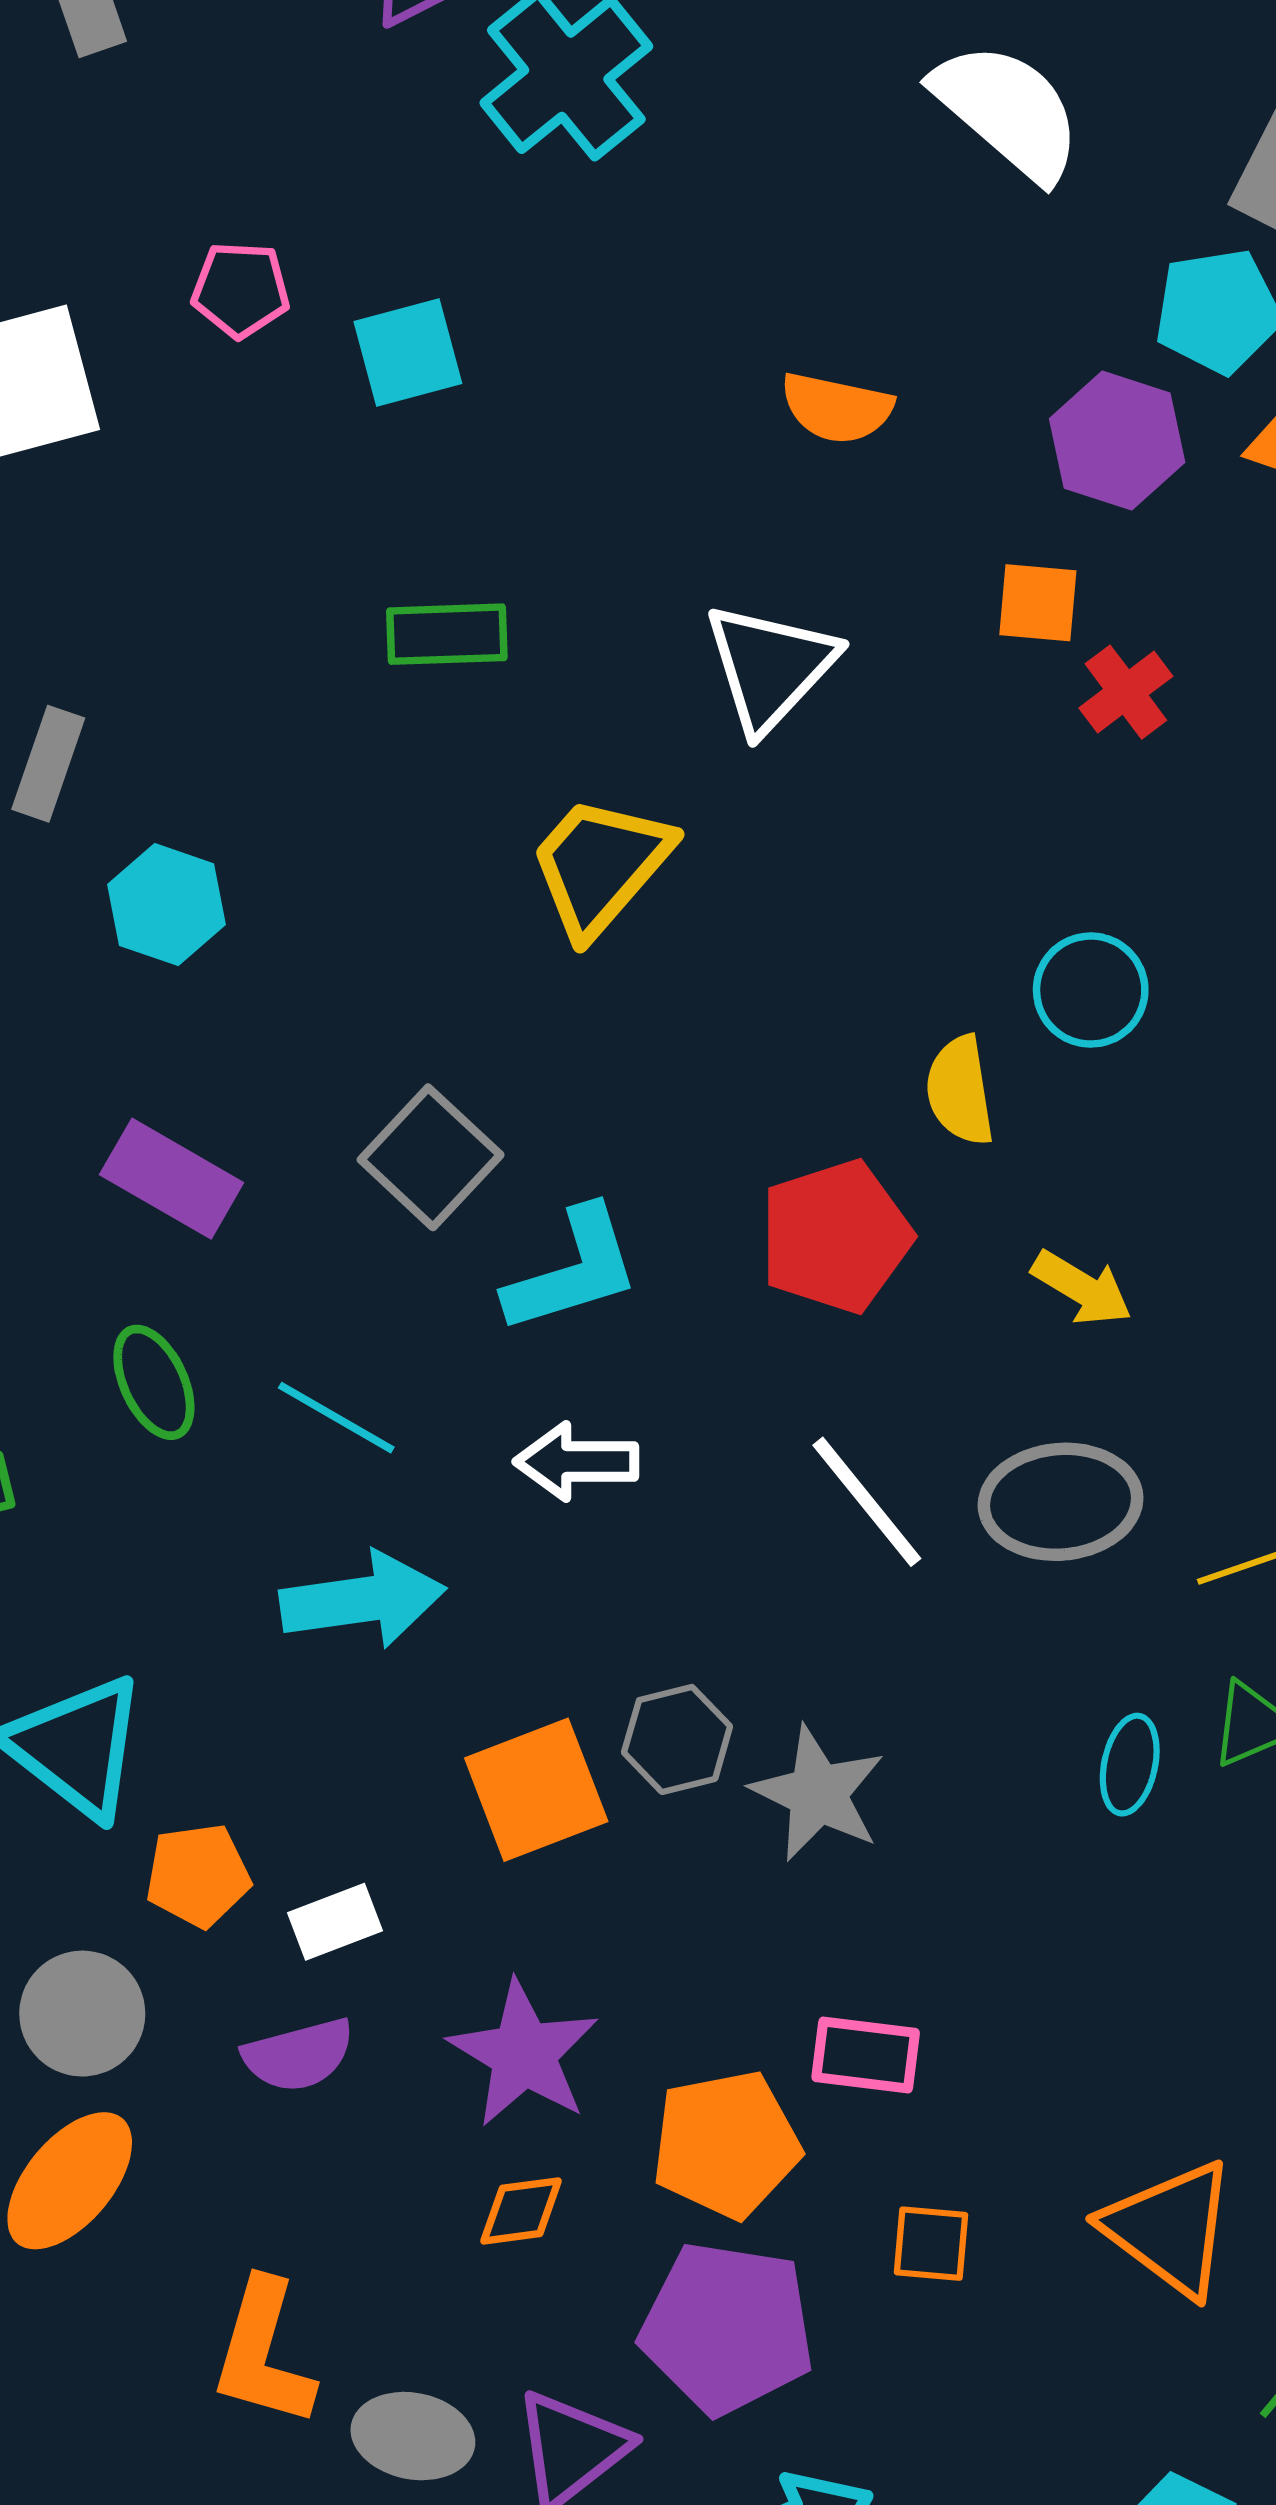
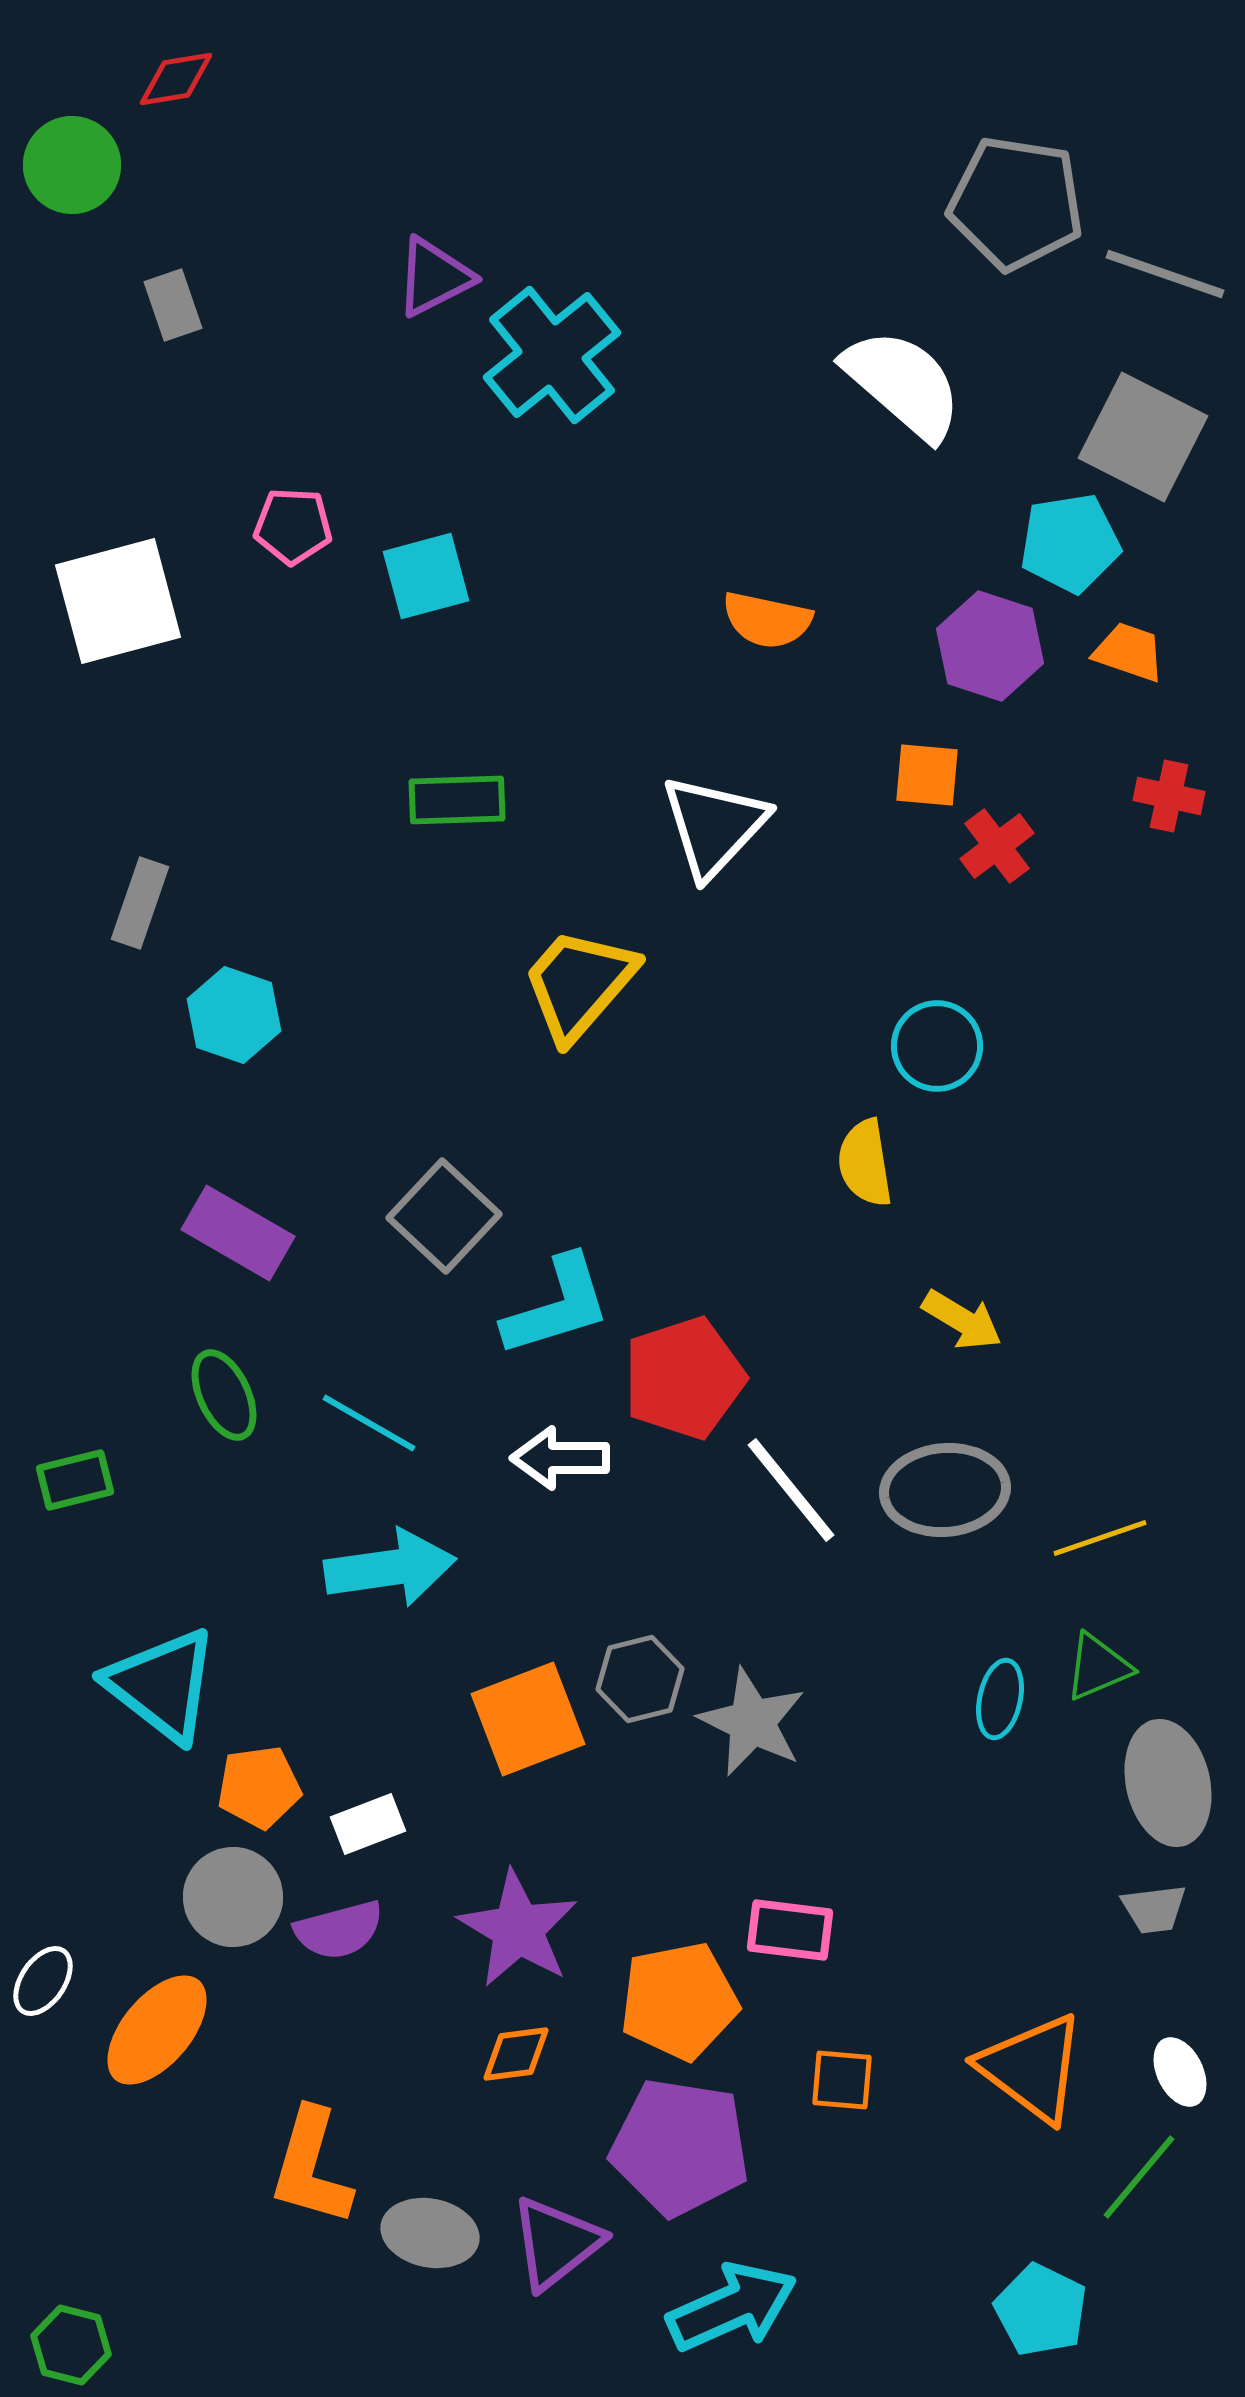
cyan circle: (1091, 990) -> (937, 1046), moved
red pentagon: (835, 1236) -> (684, 1378), moved
gray circle: (82, 2014) -> (233, 1897), moved

